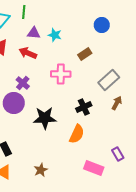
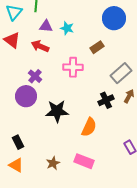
blue circle: (102, 25) -> (114, 18), size x1.5
black cross: (84, 107) -> (106, 100), moved
pink rectangle: (94, 168) -> (84, 161), moved

